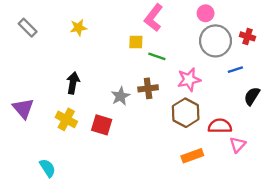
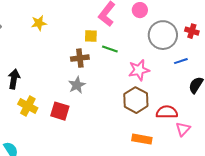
pink circle: (206, 13) -> (140, 10), moved
black arrow: (73, 83) -> (14, 79), moved
brown cross: (148, 88) -> (80, 58), moved
orange rectangle: (192, 156) -> (142, 139), turned 30

